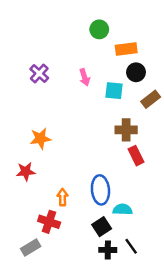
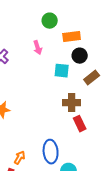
pink arrow: (85, 77) -> (38, 48), moved
orange arrow: (62, 197) -> (20, 158), turned 32

